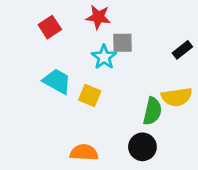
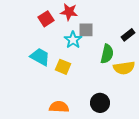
red square: (50, 27) -> (46, 19), moved
green semicircle: (152, 111) -> (107, 54), moved

